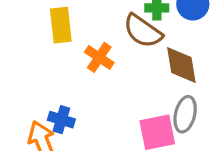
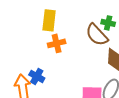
orange cross: (99, 57) -> (57, 43), moved, turned 30

